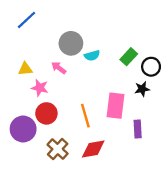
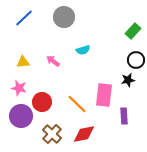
gray circle: (71, 43) -> (64, 17), moved
green rectangle: (129, 57) -> (133, 31), moved
pink star: (40, 88) -> (19, 88), moved
orange line: (85, 116) -> (77, 104), turned -30

